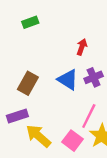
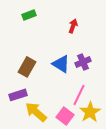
red arrow: (82, 47) -> (73, 26), moved

